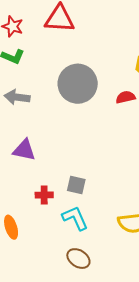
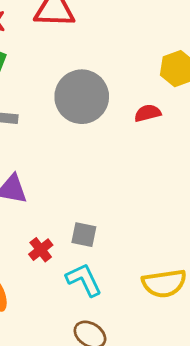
red cross: (44, 195) -> (41, 250), turned -36

